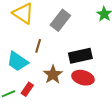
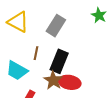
black rectangle: (80, 56) -> (59, 61), moved, turned -50
red ellipse: (83, 78) -> (70, 82), moved

